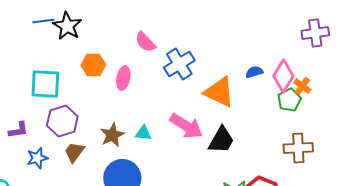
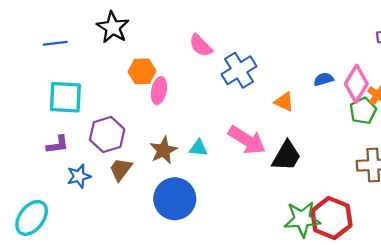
blue line: (43, 21) -> (55, 43), moved
pink ellipse: (123, 78) -> (159, 91), moved
cyan square: (45, 84) -> (65, 97), moved
orange triangle: (219, 92) -> (284, 102), size x0.6

